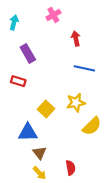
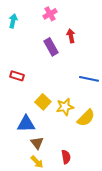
purple rectangle: (28, 53) -> (51, 47), moved
blue line: (84, 68) -> (89, 79), moved
yellow star: (76, 103) -> (65, 107), moved

